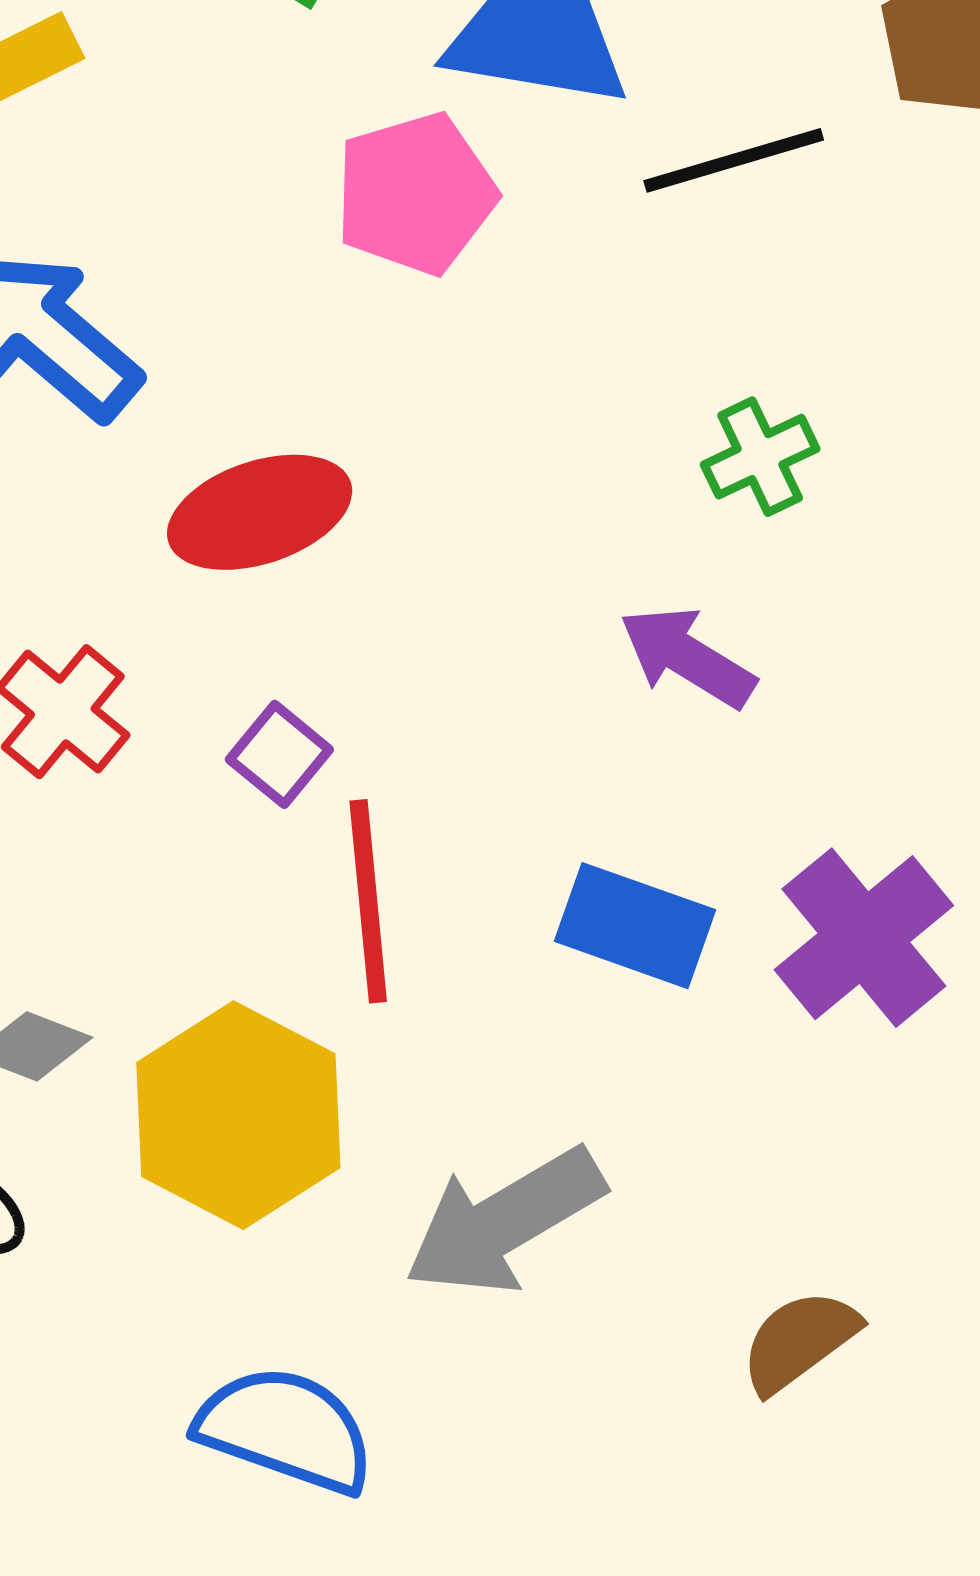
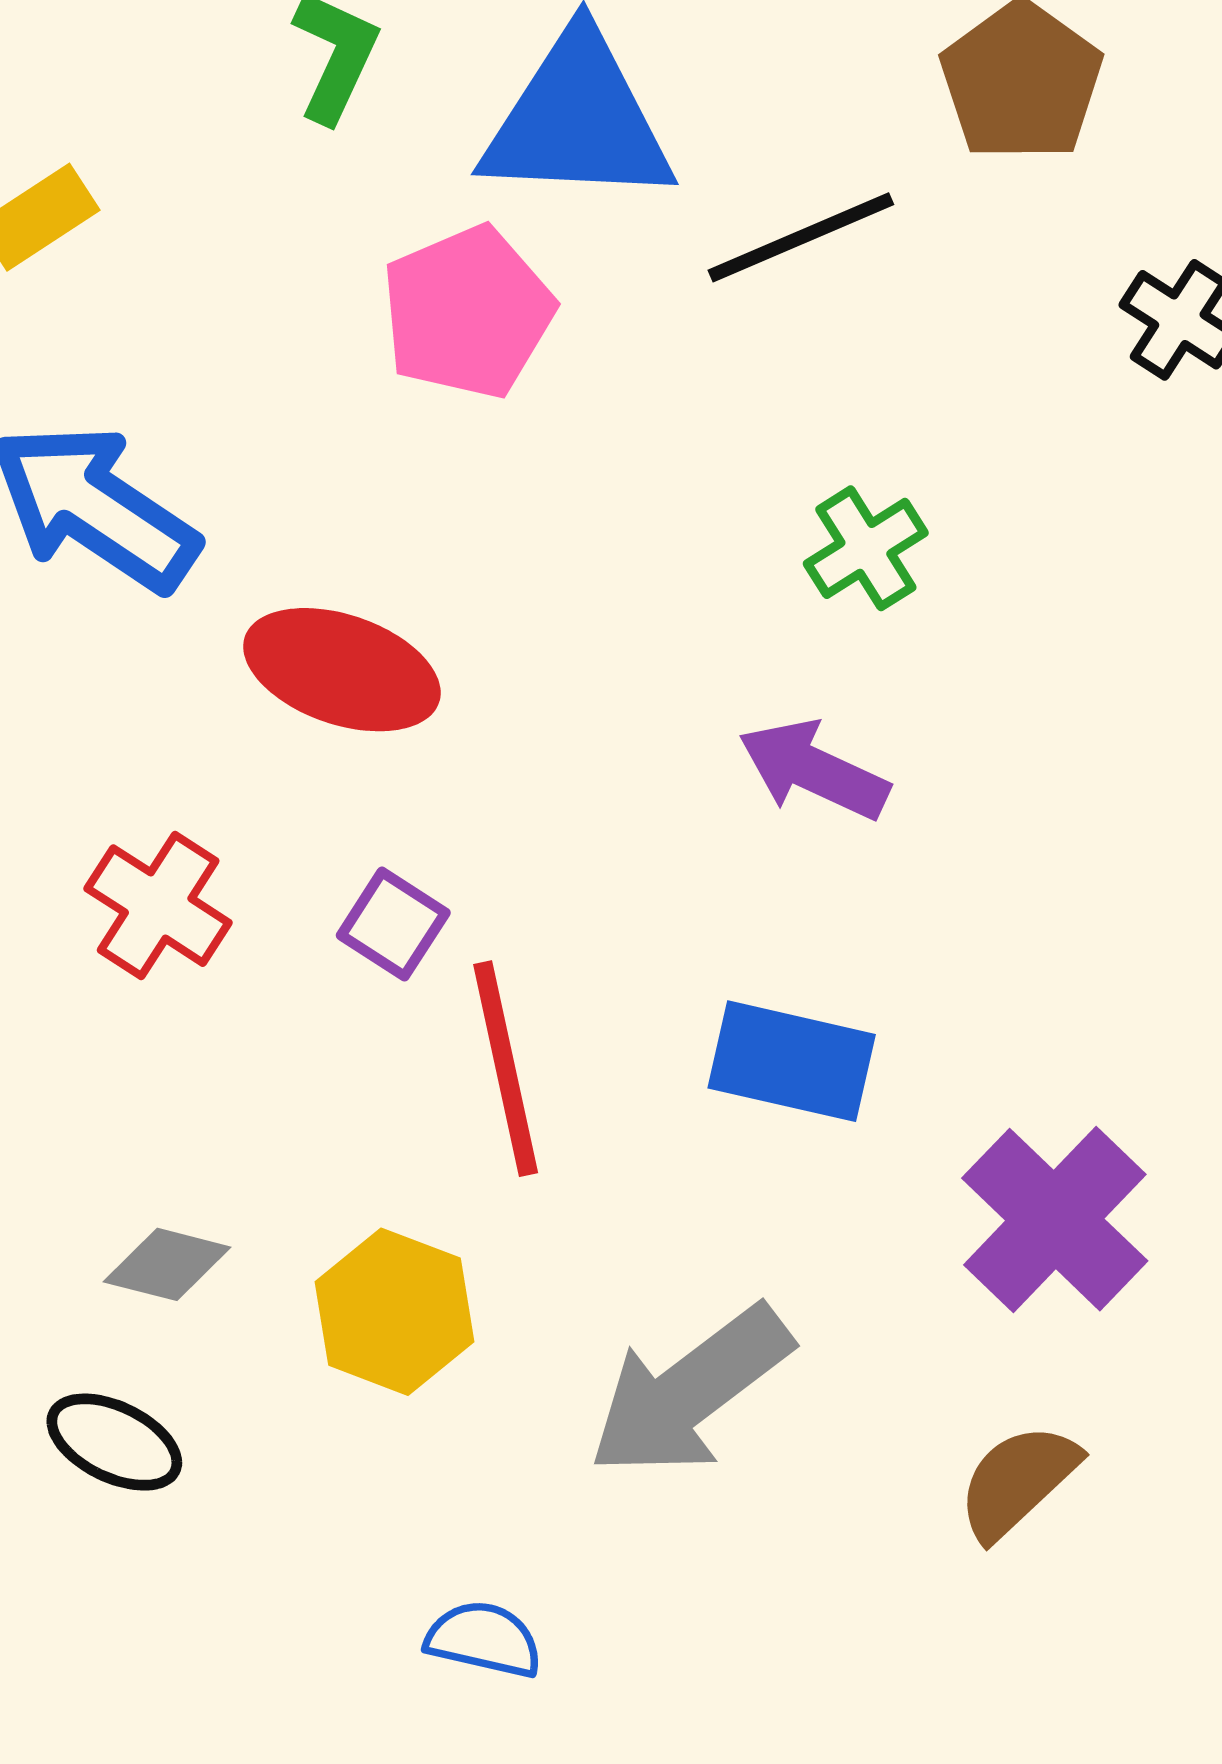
red ellipse: (260, 512) -> (342, 670), turned 44
purple cross: (864, 938) -> (1055, 1220), moved
yellow hexagon: (238, 1115) -> (395, 1312), size x0.7
blue semicircle: (286, 1430) -> (484, 1639), size x0.6

